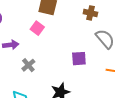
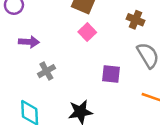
pink square: (37, 28) -> (87, 32), moved

